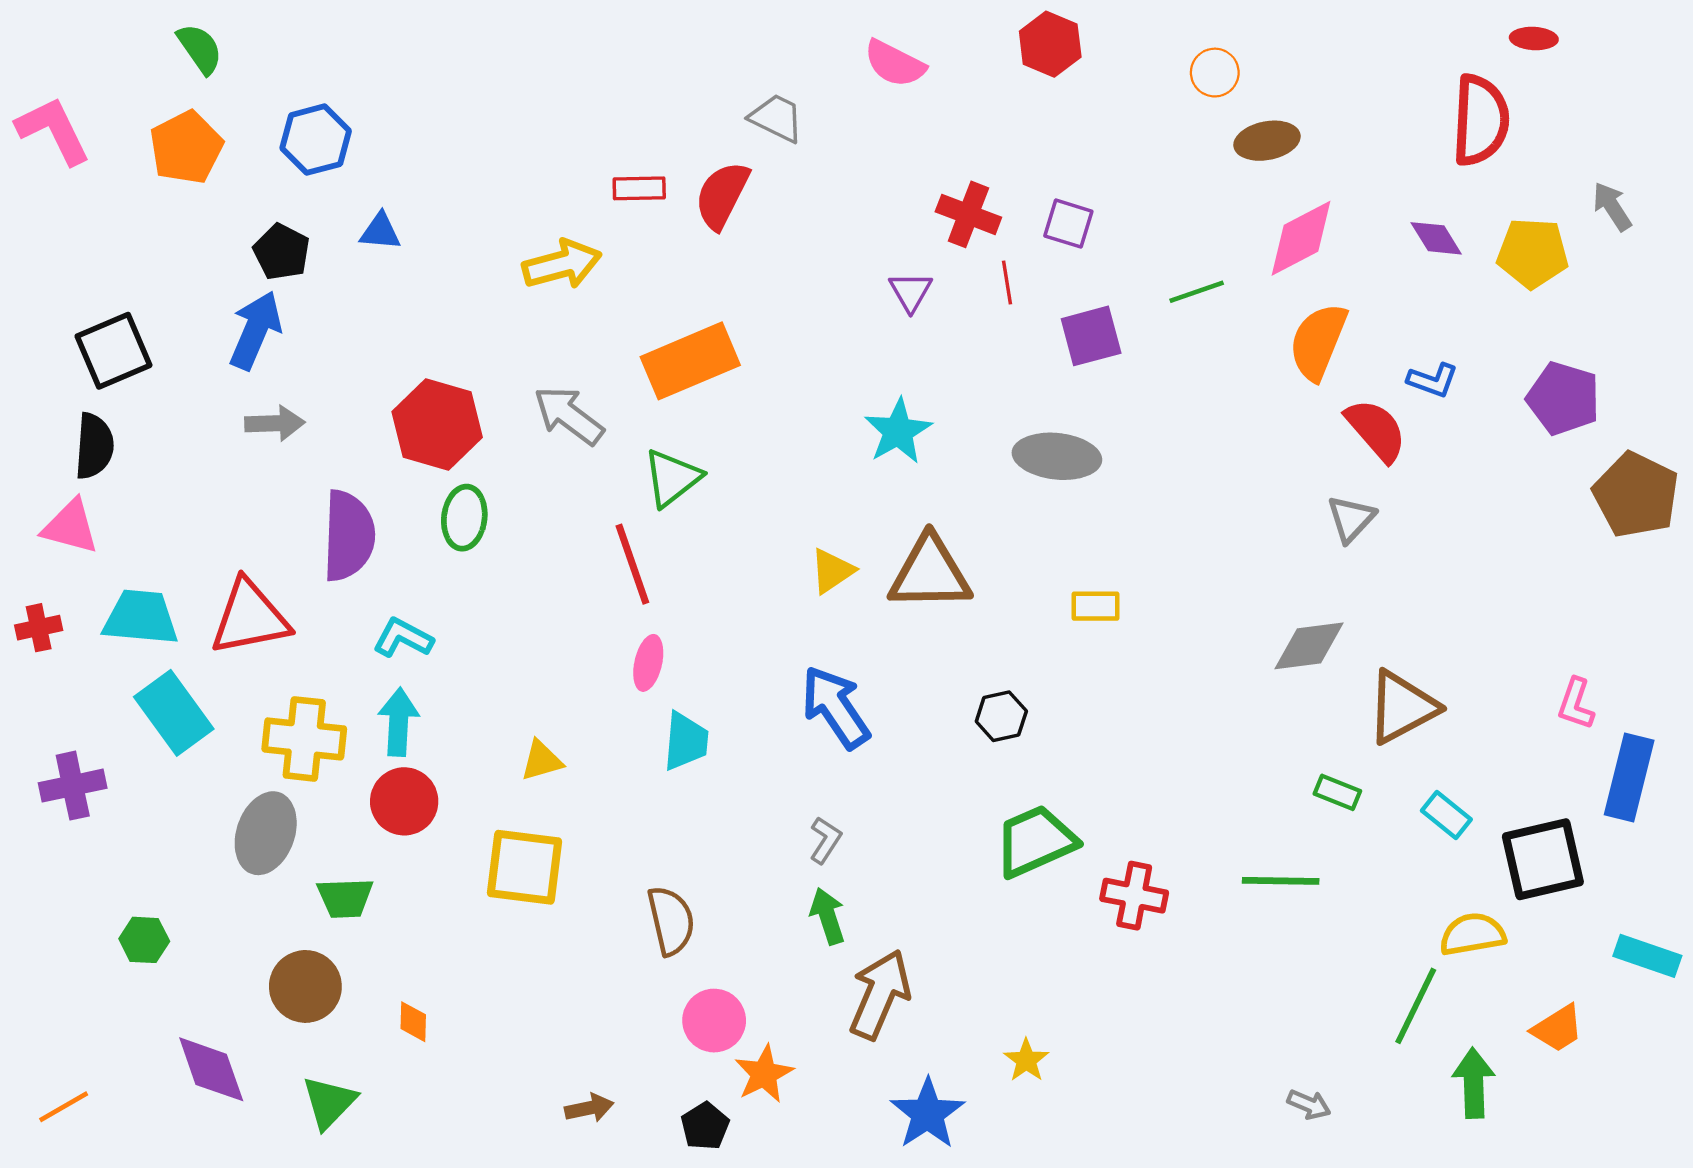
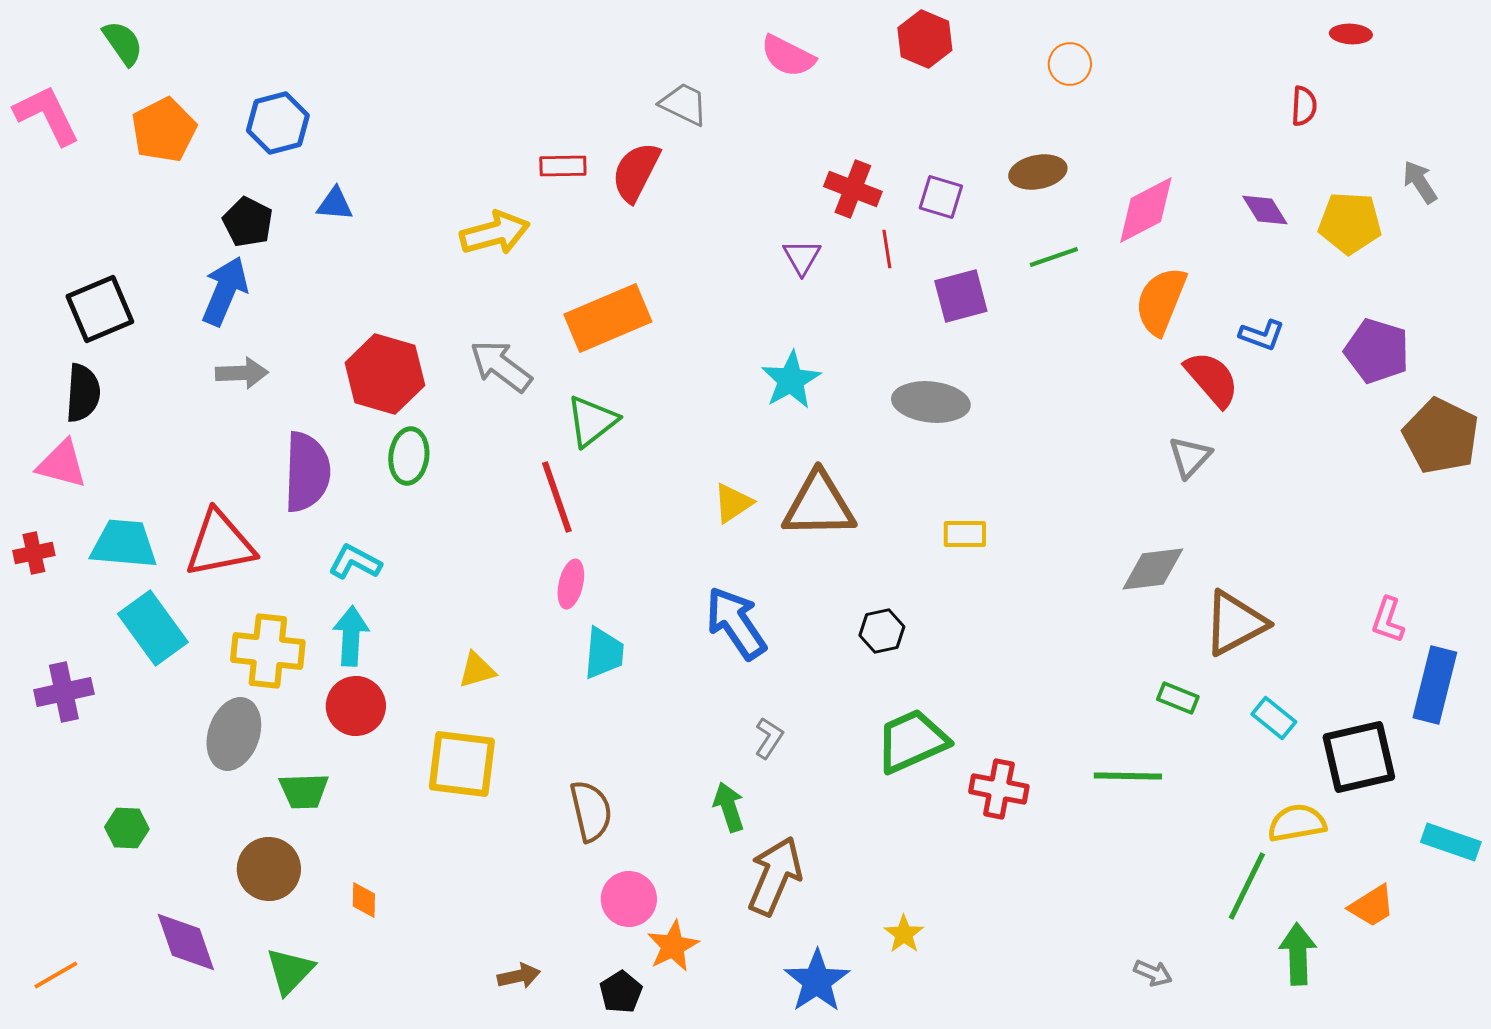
green semicircle: (200, 49) -> (123, 43), moved
red semicircle: (1480, 120) -> (1304, 106), size x0.5
brown ellipse: (1267, 141) -> (1038, 172), moved
gray L-shape: (825, 840) -> (769, 738), moved

